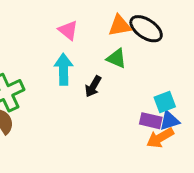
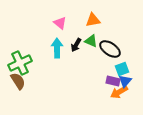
black ellipse: (146, 29) -> (110, 49), moved
black arrow: (93, 86) -> (76, 45), moved
blue triangle: (169, 121) -> (125, 81), turned -32

